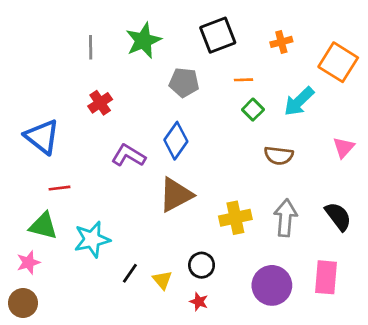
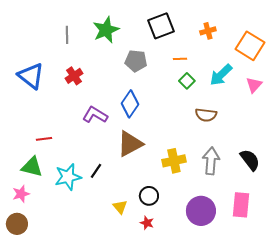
blue triangle: (42, 137) -> (31, 76), moved
pink triangle: (344, 147) -> (254, 85), moved
black line: (130, 273) -> (96, 171), moved

